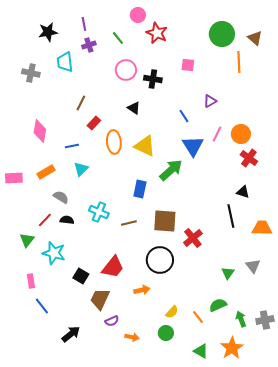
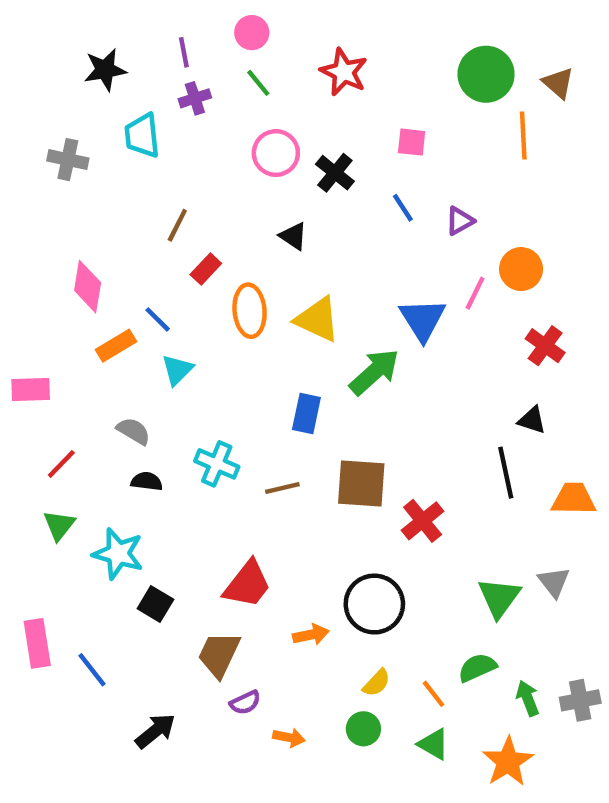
pink circle: (138, 15) -> (252, 33), moved
black cross: (153, 79) -> (335, 173), turned 30
blue line: (184, 116) -> (403, 208), moved
orange circle: (241, 134) -> (521, 269), moved
blue line: (72, 146) -> (158, 319), turned 56
orange rectangle: (46, 172) -> (116, 346), moved
red line: (45, 220) -> (61, 464), moved
black circle: (160, 260) -> (374, 604), moved
green triangle: (228, 273) -> (499, 597), size x1.5
black square: (81, 276) -> (155, 604), moved
pink rectangle: (31, 281) -> (37, 643), moved, size x1.5
green triangle: (201, 351) -> (433, 744), moved

